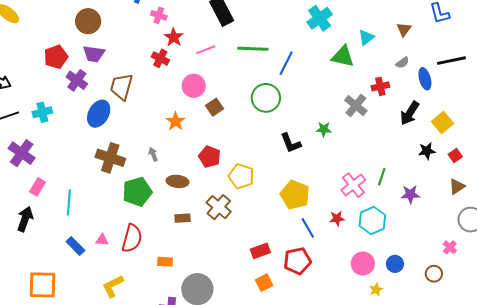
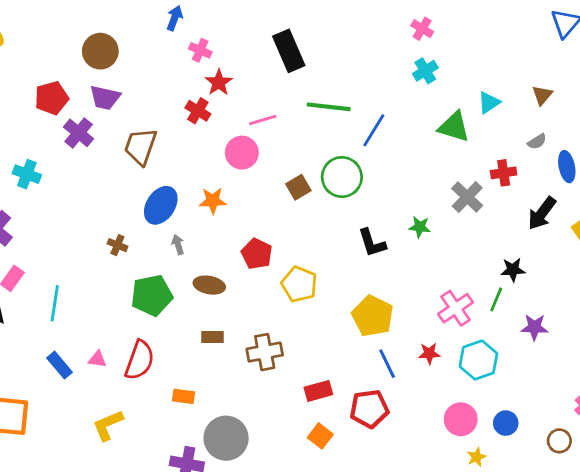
cyan cross: (320, 18) -> (425, 71), size x0.7
pink line: (206, 50) -> (263, 120), moved
brown square: (215, 107) -> (298, 187), moved
cyan cross: (42, 112) -> (27, 174), turned 30
blue ellipse: (99, 114) -> (161, 205), moved
orange star: (176, 121) -> (213, 201), turned 30
black star: (427, 151) -> (513, 270), moved
brown cross: (110, 158) -> (117, 245), size x0.5
brown cross: (219, 207) -> (265, 352), moved, turned 35
orange square: (264, 283) -> (320, 436), turned -30

